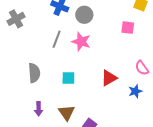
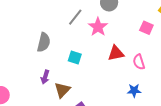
pink semicircle: (142, 68) -> (139, 62), moved
red triangle: (109, 78) -> (116, 53), moved
purple arrow: (39, 109) -> (45, 77), moved

